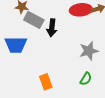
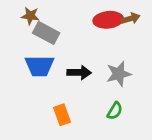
black arrow: (52, 28) -> (79, 73), moved, turned -96
blue trapezoid: (16, 45) -> (40, 66), moved

